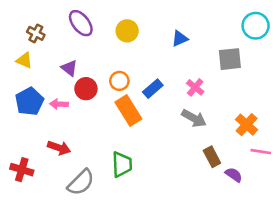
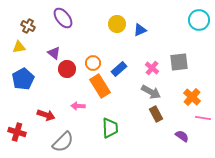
yellow circle: (127, 31) -> (117, 24), moved
gray square: (230, 59) -> (179, 62), moved
yellow triangle: (24, 60) -> (19, 47), turned -32
pink arrow: (59, 104) -> (78, 106), moved
brown rectangle: (212, 157) -> (156, 114), moved
green trapezoid: (122, 164) -> (110, 128), moved

